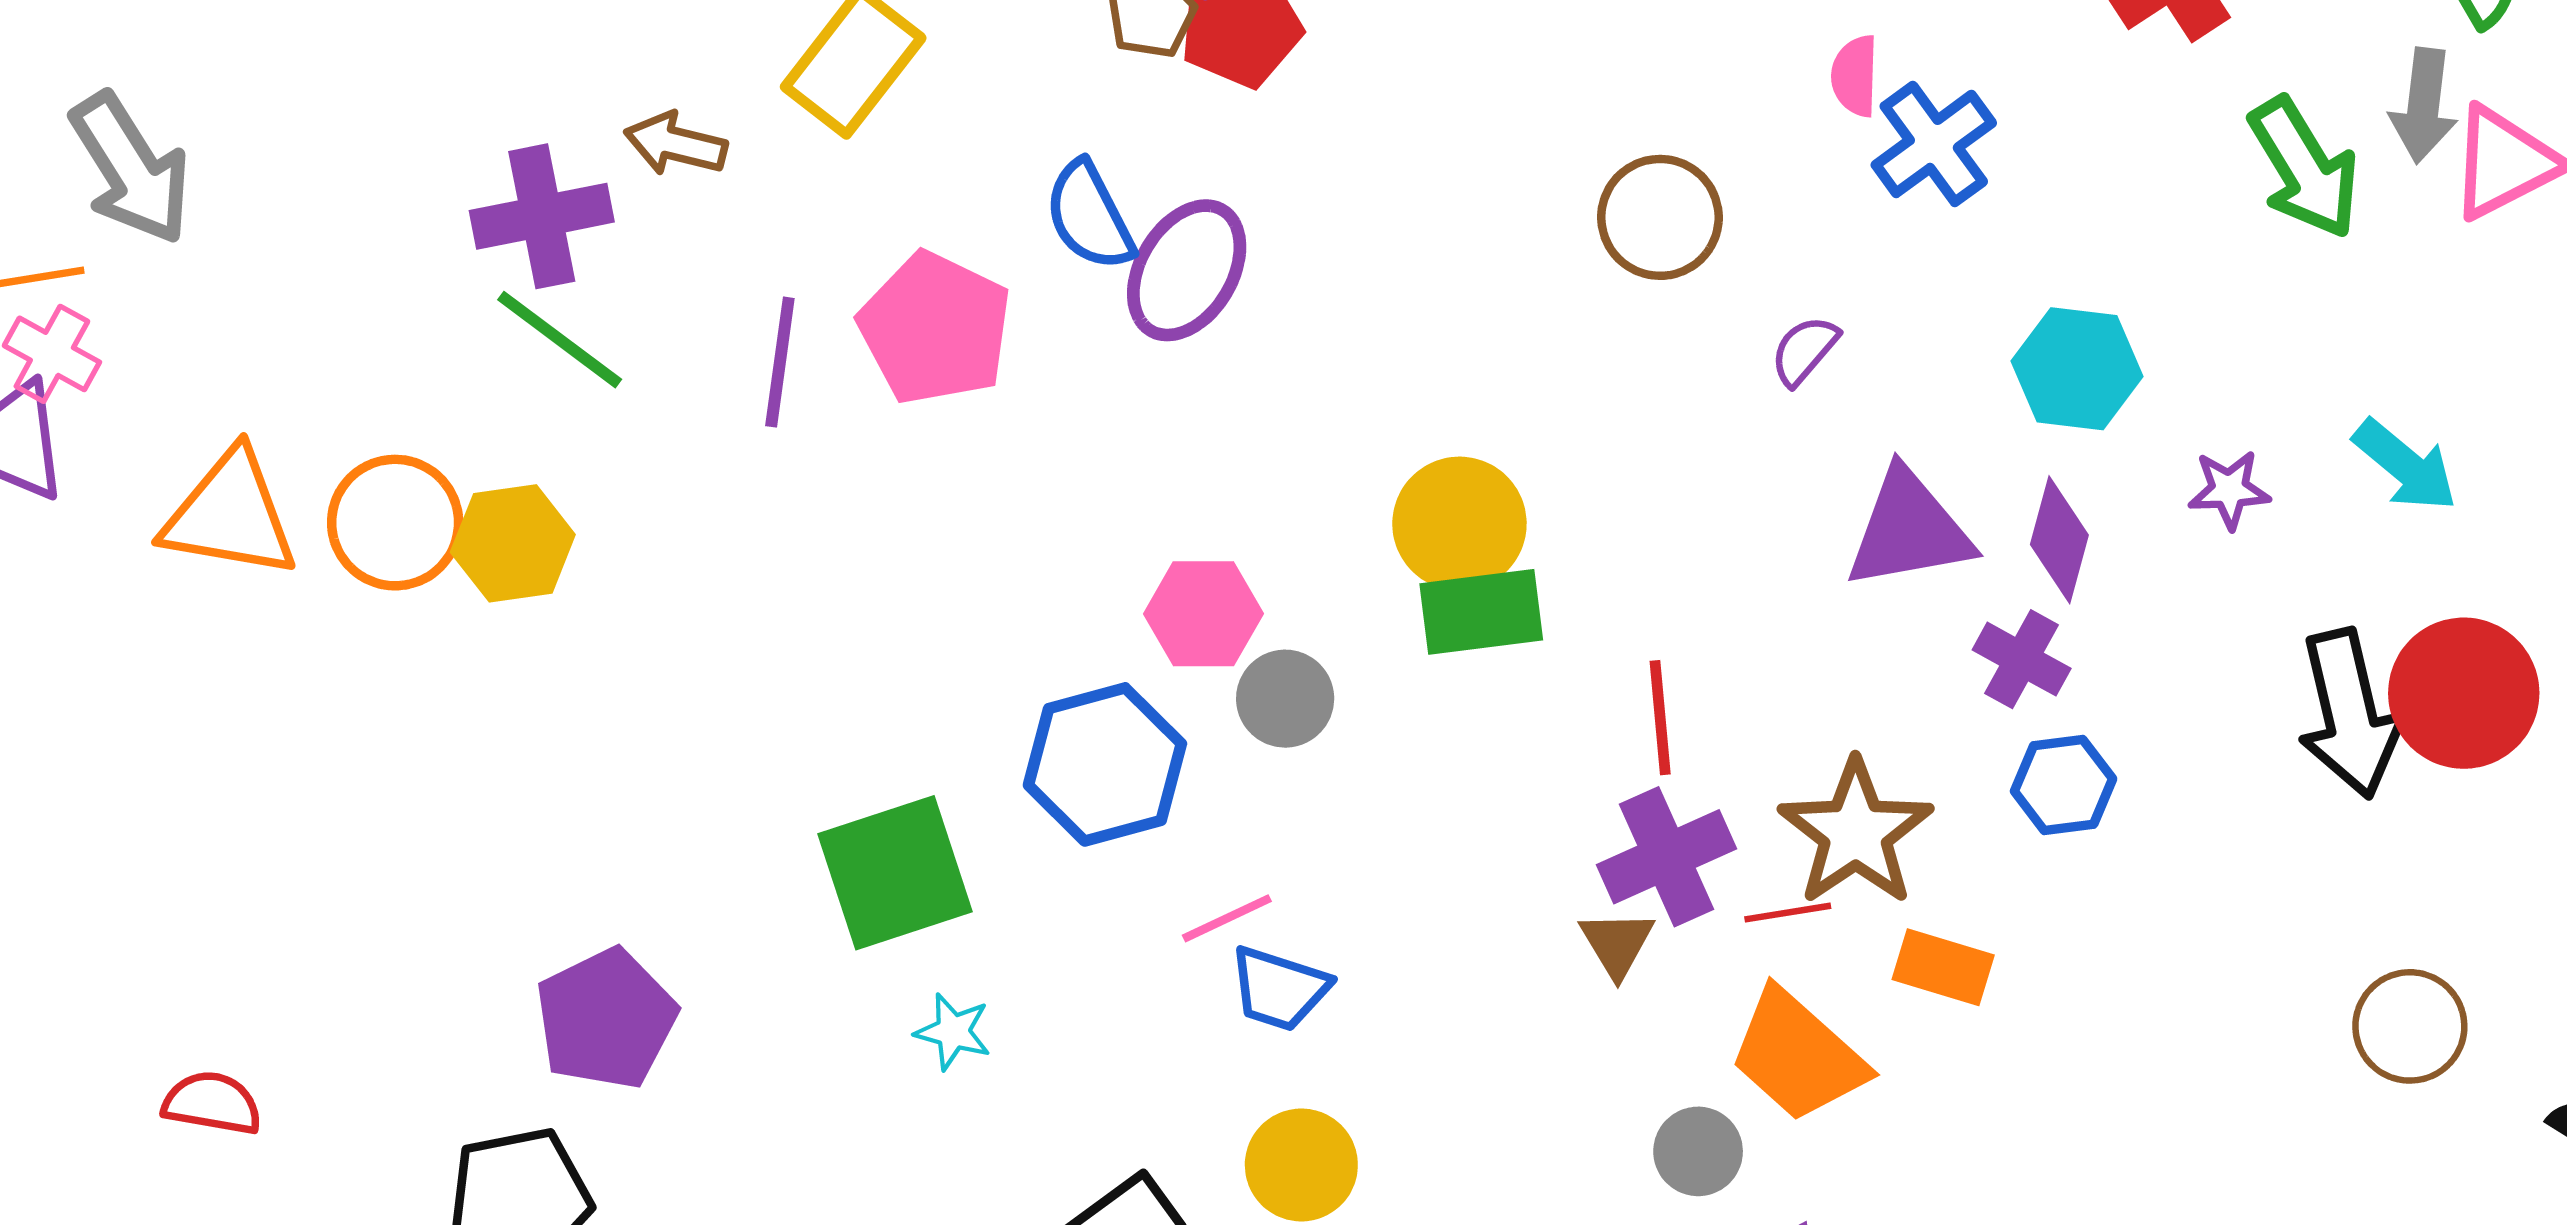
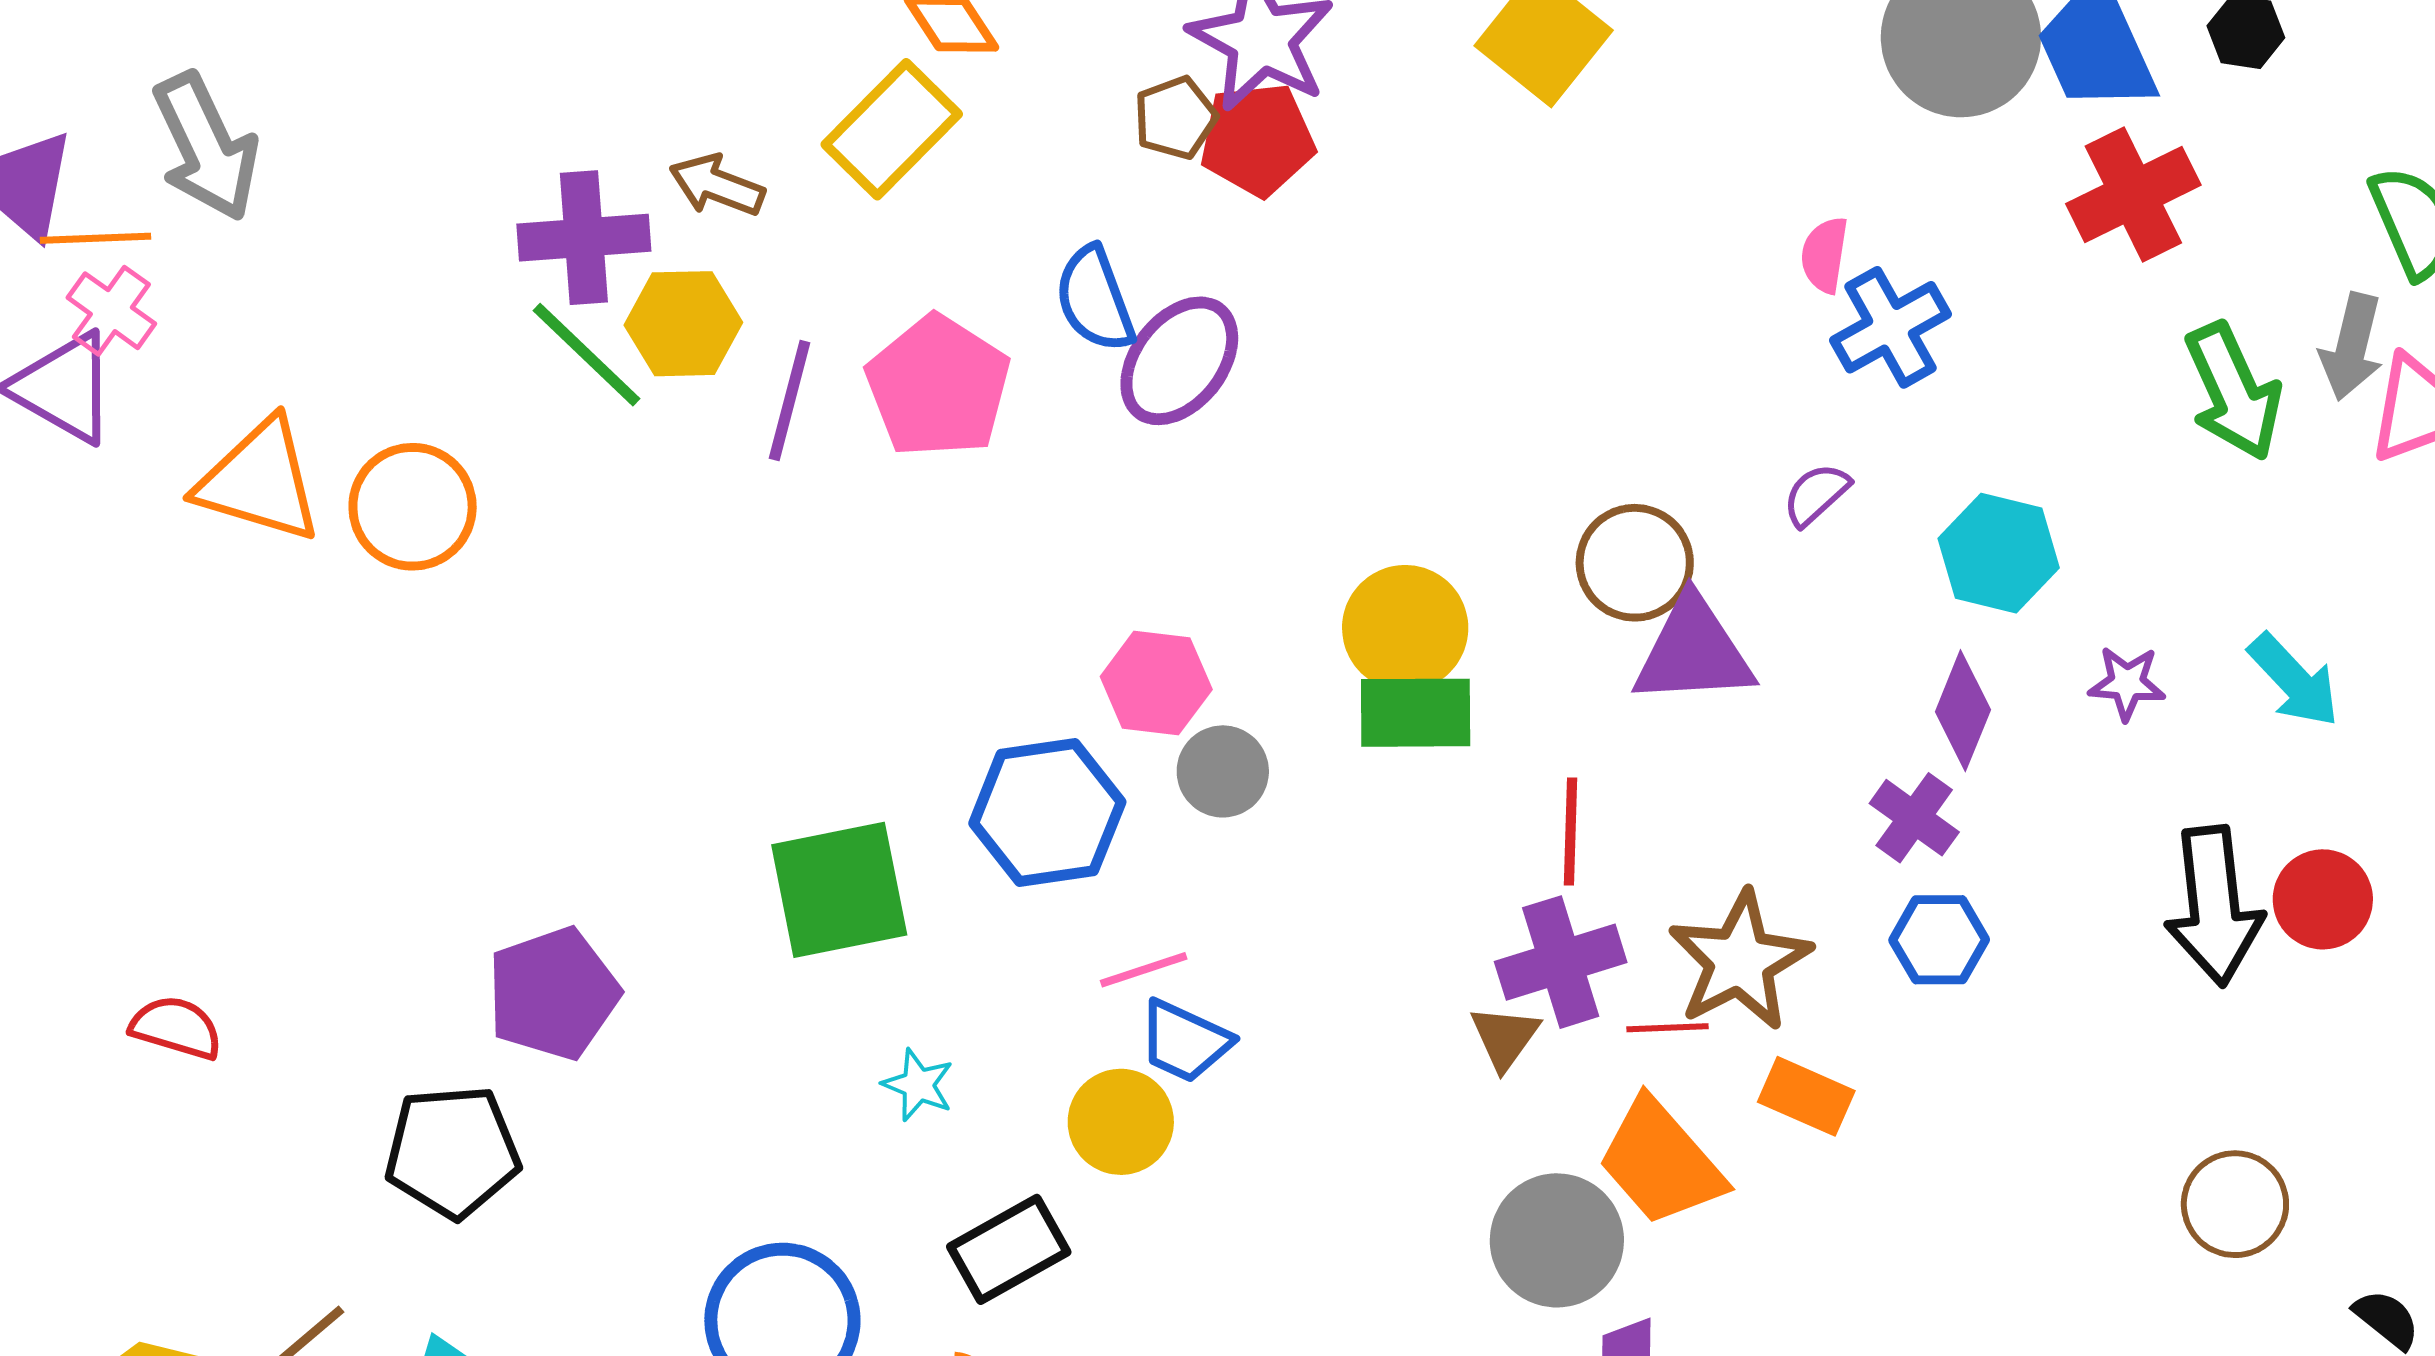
brown circle: (1660, 217) -> (1635, 563), moved
purple semicircle: (1804, 350) -> (1816, 494), moved
purple triangle: (1909, 530) -> (1693, 651), moved
yellow hexagon: (513, 543) -> (683, 324), moved
red circle: (2464, 693) -> (2323, 899), size x0.7
cyan star: (953, 1032) -> (918, 1085), moved
gray circle: (1698, 1151) -> (1557, 1240), size x1.6
yellow circle: (1301, 1165) -> (1121, 1122), moved

